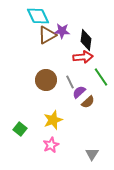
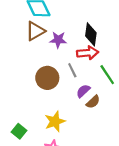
purple star: (62, 31) -> (58, 40), moved
brown triangle: (47, 35) -> (35, 31), moved
gray line: (70, 82) -> (72, 70), moved

